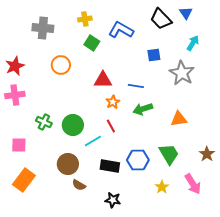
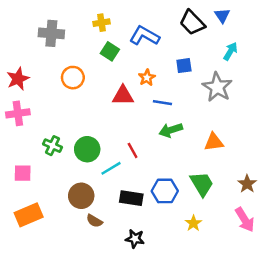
orange star: (113, 102) -> (147, 78), moved
orange rectangle: (24, 180) -> (29, 215), turned 30
pink arrow: (193, 184) -> (245, 220), moved

